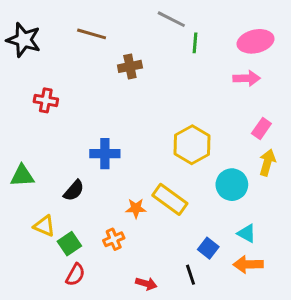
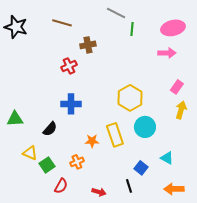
red cross: (46, 100) -> (69, 66), moved, turned -35
cyan circle: (232, 185) -> (145, 127), moved
yellow rectangle: (170, 199) -> (115, 135), turned 35
orange arrow: (248, 264) -> (174, 189), moved
red semicircle: (75, 275) -> (61, 186), moved

